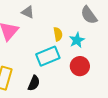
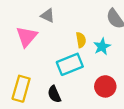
red circle: (80, 66) -> (105, 86), moved
black semicircle: (34, 83) -> (54, 94), turned 133

